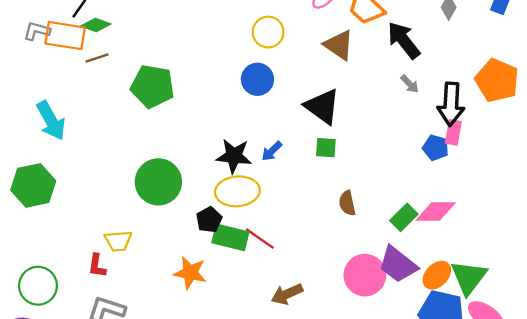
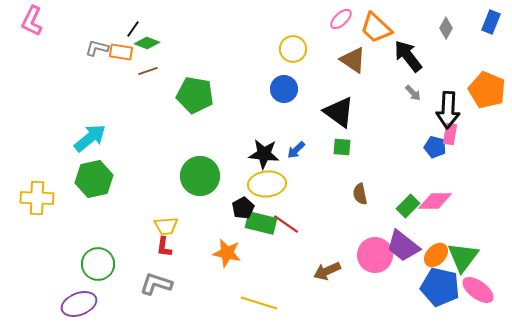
orange rectangle: (65, 36) -> (121, 52), size x0.7
cyan arrow: (51, 121) -> (90, 138), moved, turned -100
red L-shape: (97, 266) -> (164, 247), moved
brown arrow: (287, 294) -> (327, 271), moved

